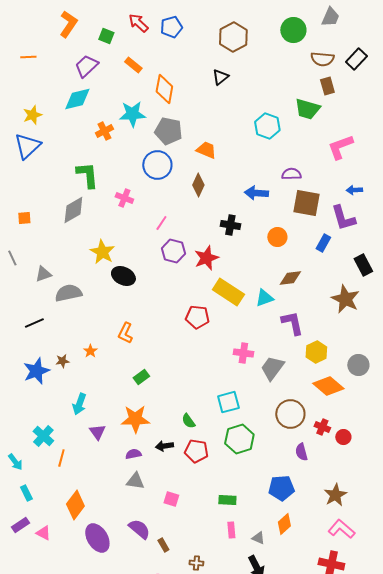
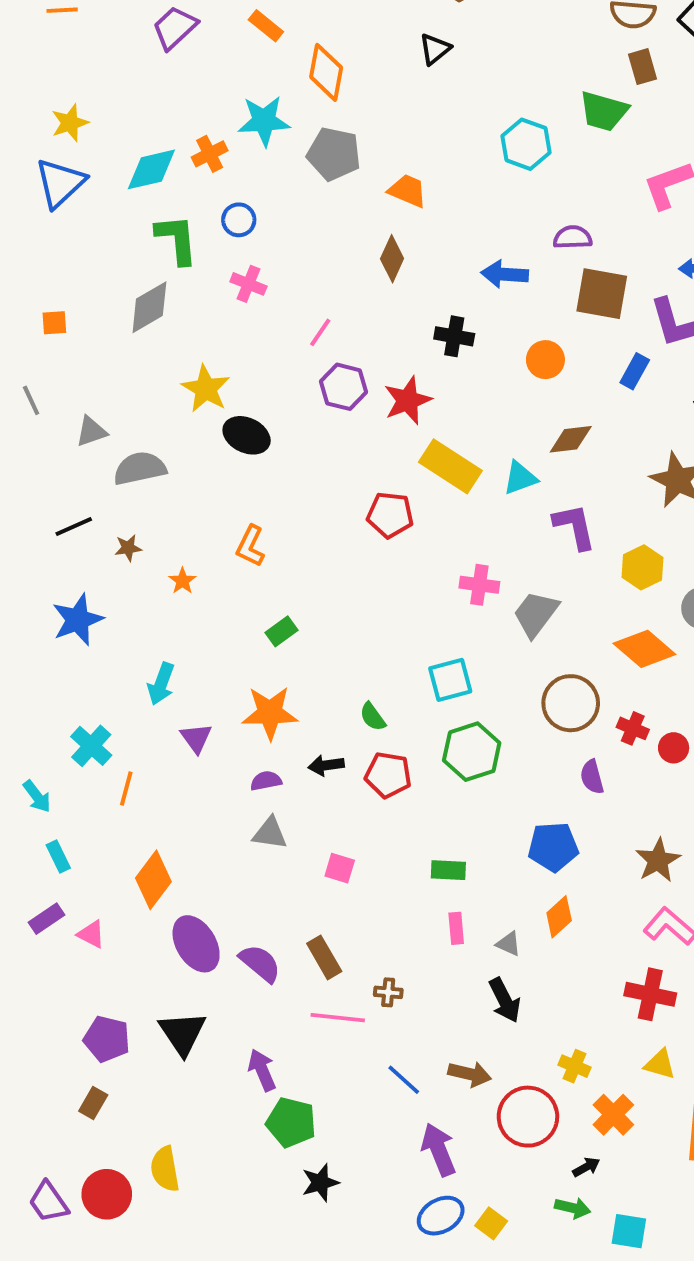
cyan diamond: (77, 99) -> (151, 169), moved
blue circle: (157, 165) -> (239, 220), moved, size x0.6
yellow hexagon: (316, 352) -> (642, 567), moved
brown star: (62, 361) -> (128, 548), moved
purple semicircle: (139, 529) -> (260, 963), moved
brown rectangle: (163, 545) -> (324, 957), size x1.5

